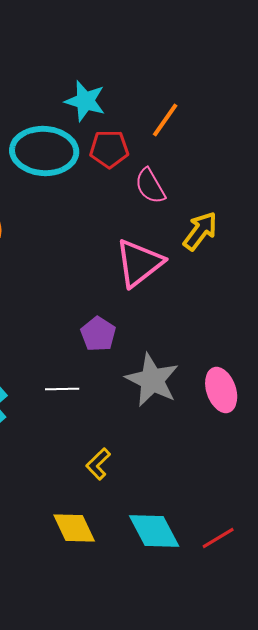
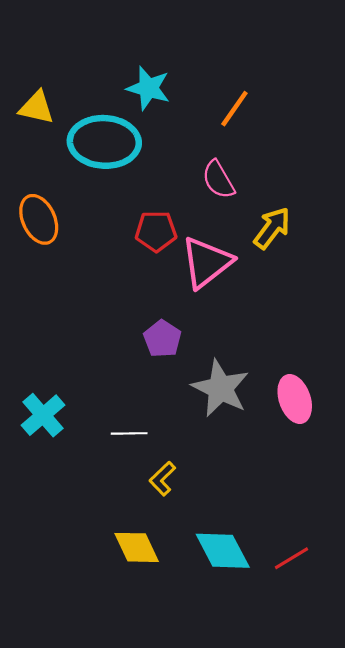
red pentagon: (109, 149) -> (156, 231), moved
white line: (62, 389) -> (129, 433), moved

